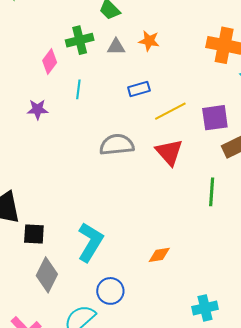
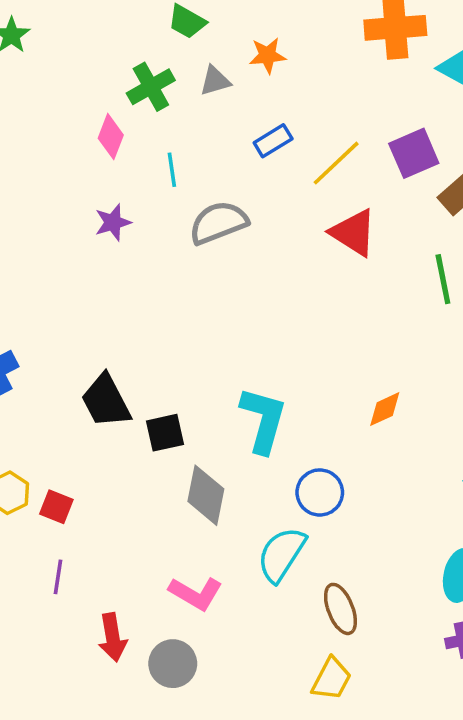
gray semicircle: (117, 145) -> (218, 223), moved

